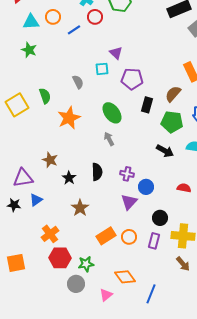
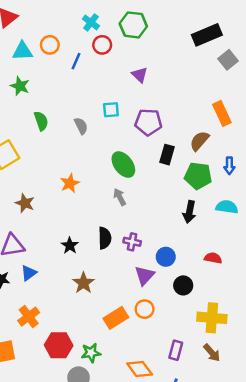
blue line: (74, 30) -> (76, 61), turned -32
purple triangle: (116, 53) -> (140, 75), moved
green semicircle: (45, 96) -> (41, 121), moved
orange star: (69, 118) -> (70, 183), moved, size x0.7
black arrow: (165, 151) -> (189, 212), turned 72
brown star: (50, 160) -> (25, 203), moved
purple cross: (127, 174) -> (132, 242), moved
black circle: (160, 218) -> (183, 285), moved
orange cross: (50, 234) -> (29, 317), moved
orange circle: (129, 237) -> (145, 309), moved
purple rectangle: (154, 241) -> (176, 350), moved

